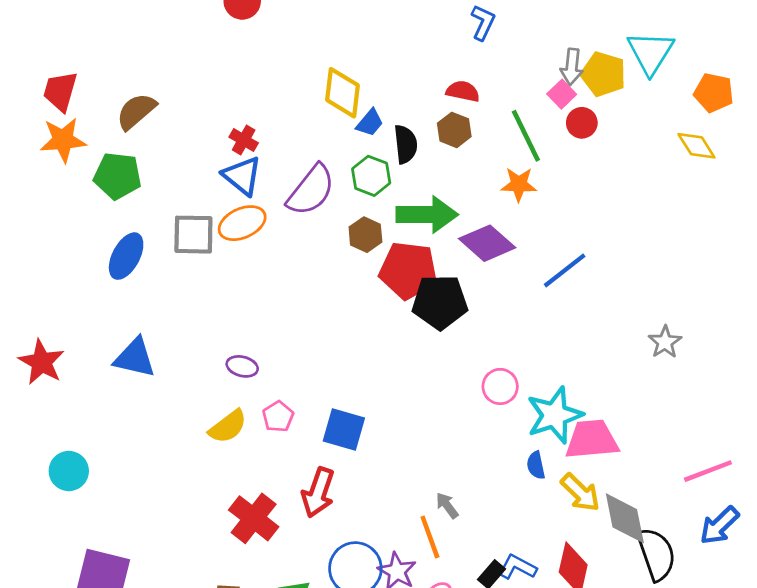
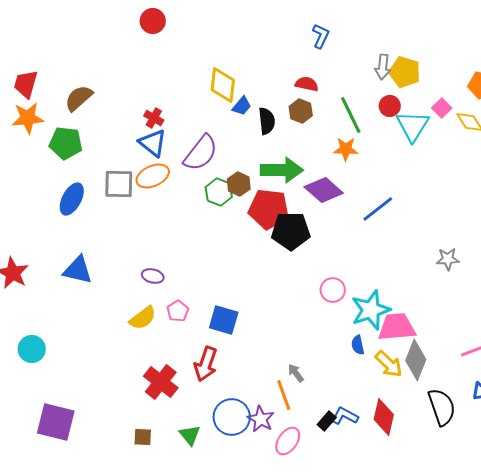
cyan triangle: (651, 53) -> (413, 126), moved
pink square: (562, 94) -> (442, 108), moved
green hexagon: (371, 176) -> (219, 192), moved
gray star: (665, 342) -> (448, 259), turned 30
gray diamond: (625, 518) -> (416, 360), moved, turned 33

